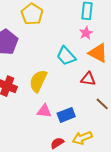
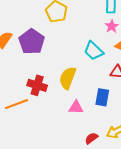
blue rectangle: (66, 115) -> (102, 97), moved, turned -54

